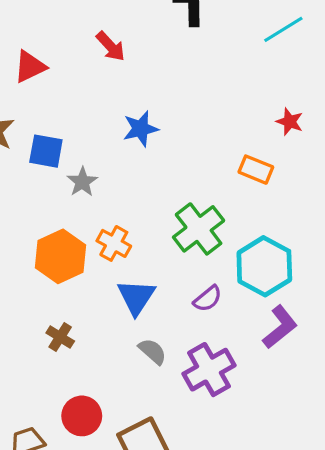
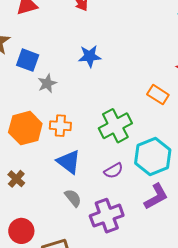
orange cross: (114, 243) -> (60, 126), turned -35
blue triangle: (136, 297) -> (69, 162), turned -36

